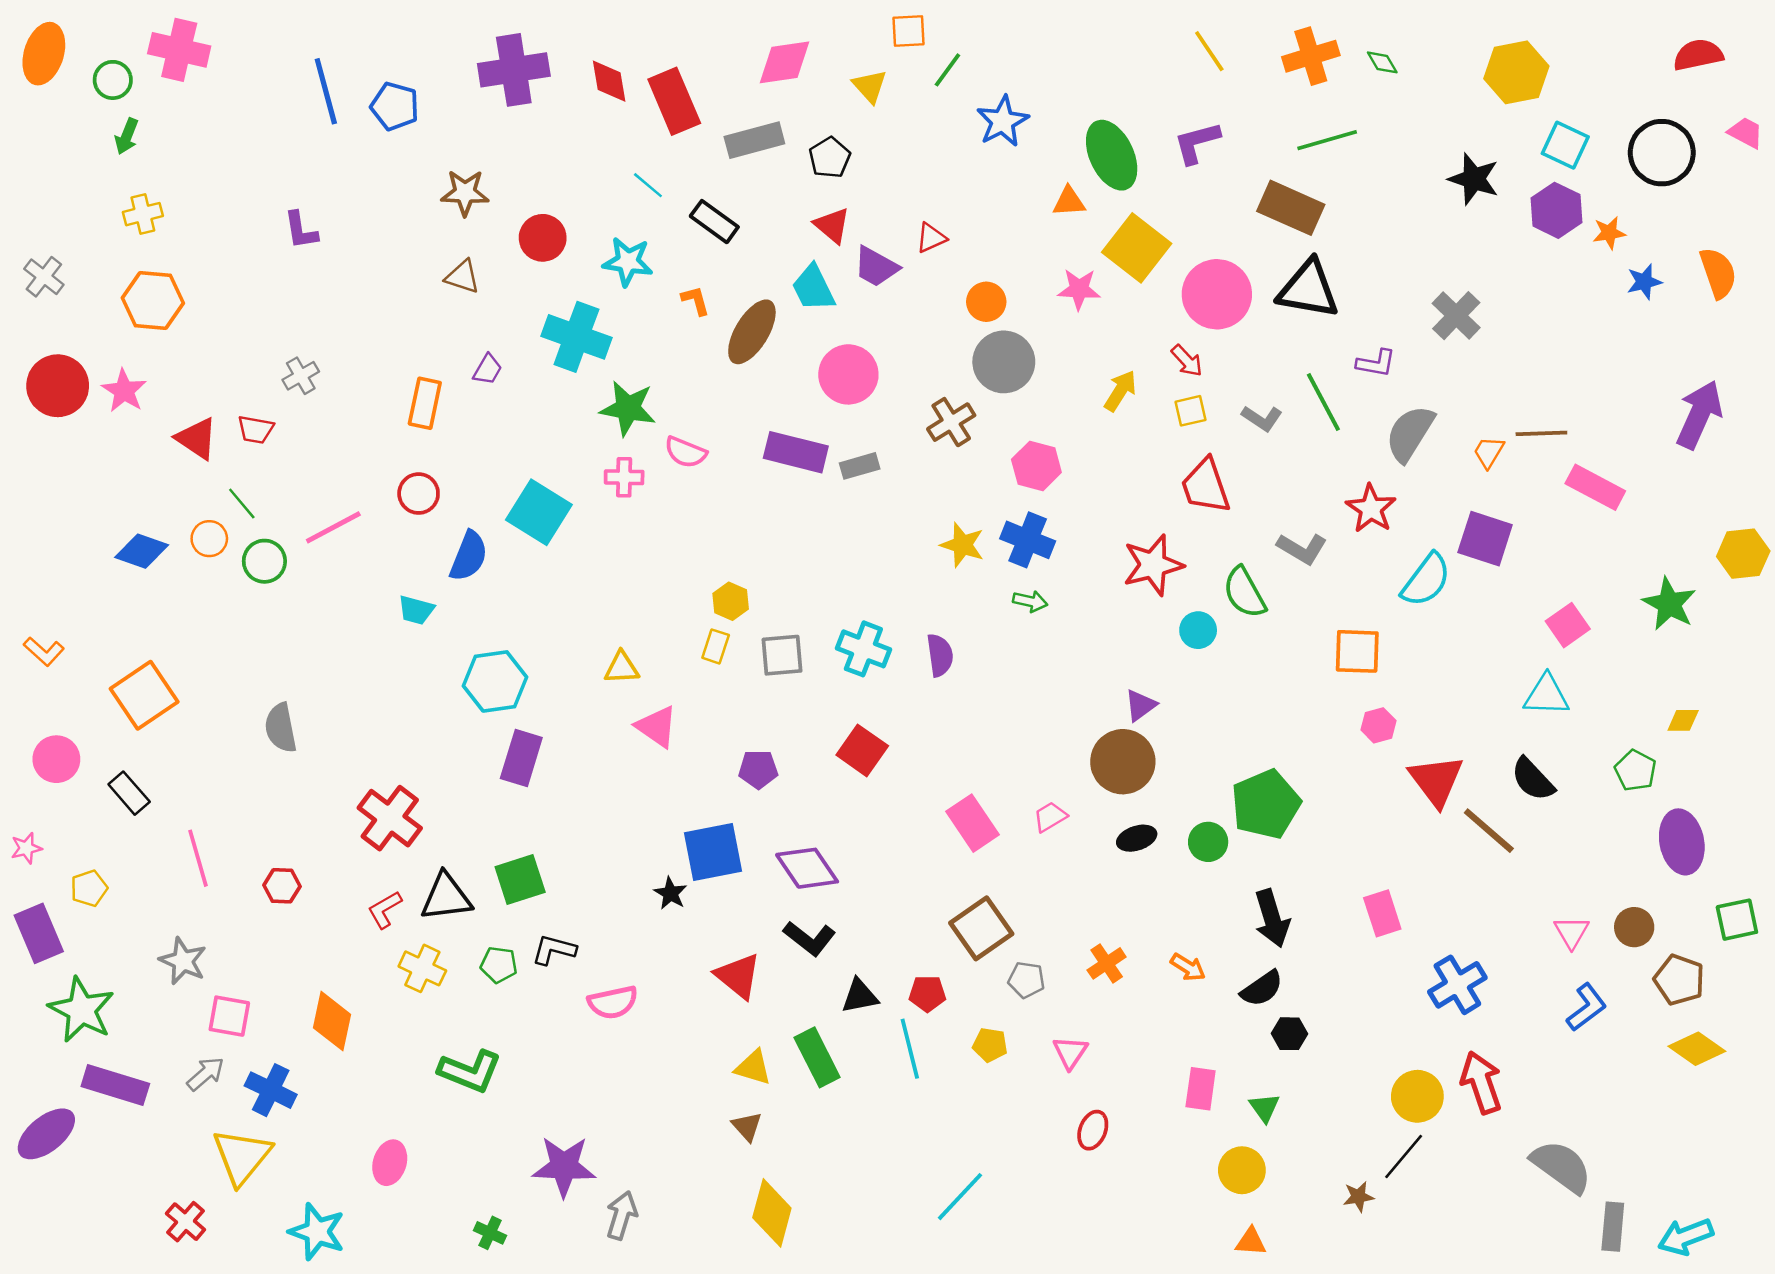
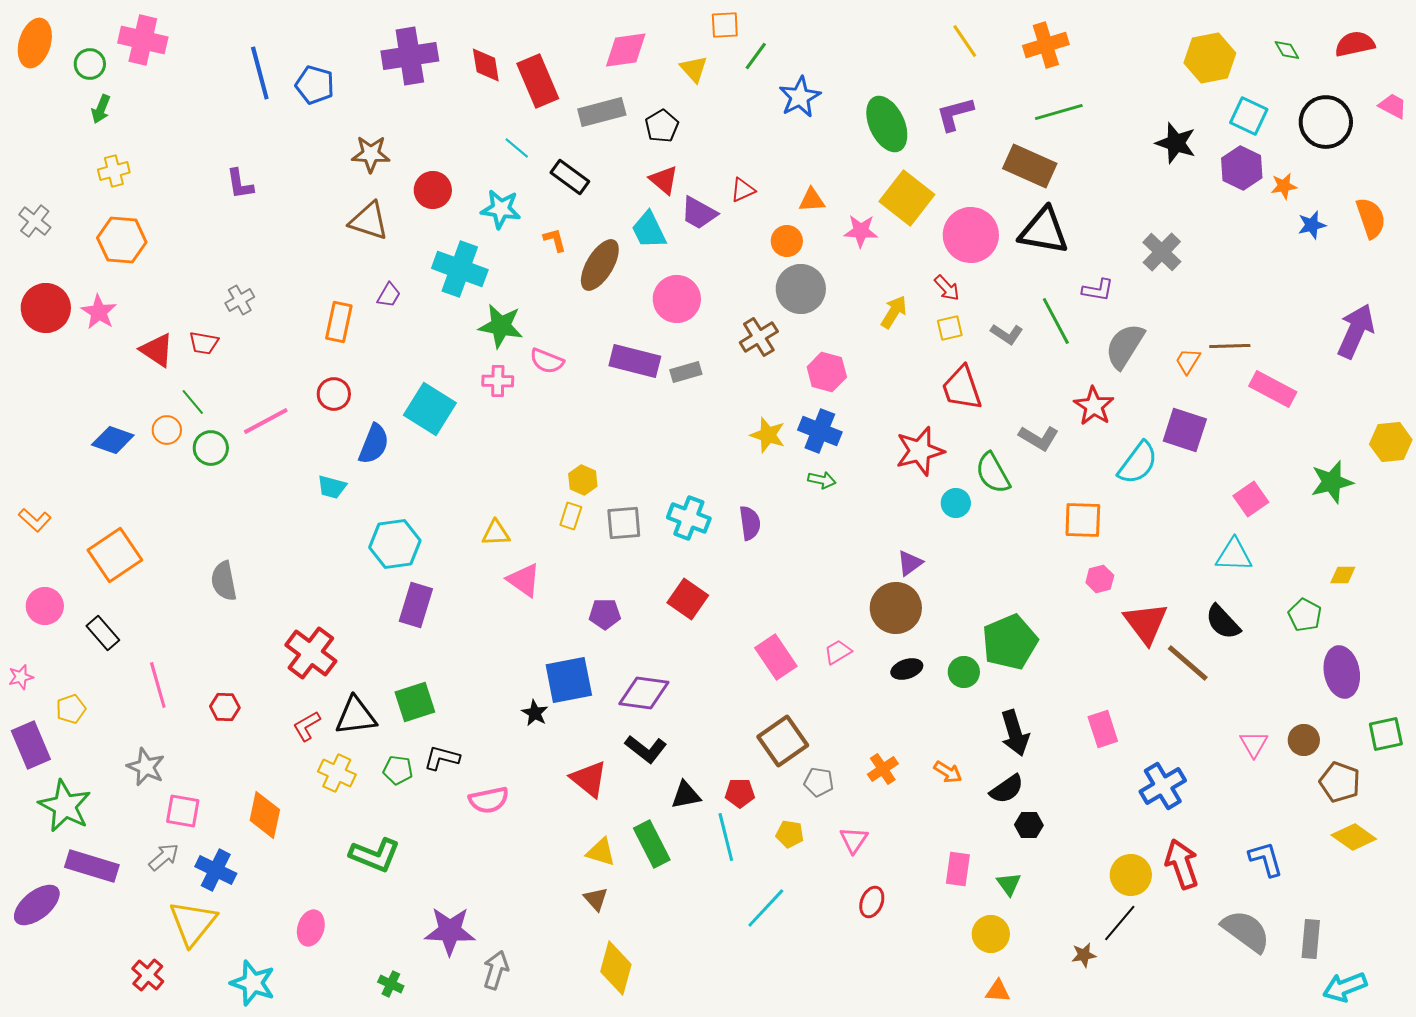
green diamond: (1382, 62) -> (1287, 50), moved
orange triangle: (1069, 202) -> (812, 200), moved
brown triangle: (462, 277) -> (369, 221), size x1.4
green star: (1669, 604) -> (1332, 482), turned 30
purple diamond: (807, 868) -> (644, 693), turned -48
blue L-shape: (1587, 1007) -> (1266, 859), moved, turned -69
cyan line: (960, 1197) -> (766, 908), moved
gray rectangle: (1613, 1227) -> (1311, 939), moved

